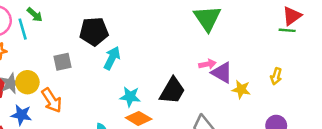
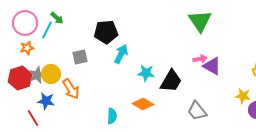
cyan line: (23, 29) -> (47, 30), turned 42
yellow star: (241, 89) -> (243, 96), moved
cyan star: (130, 97) -> (146, 73), moved

